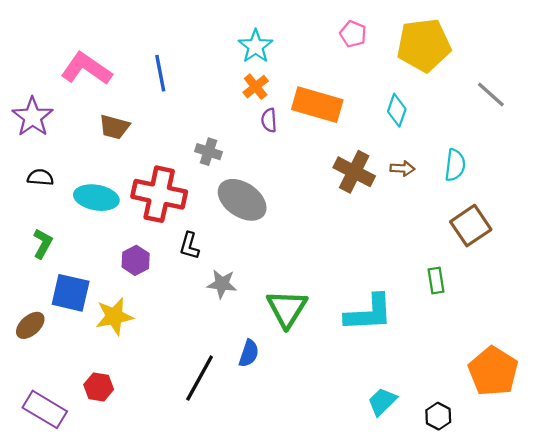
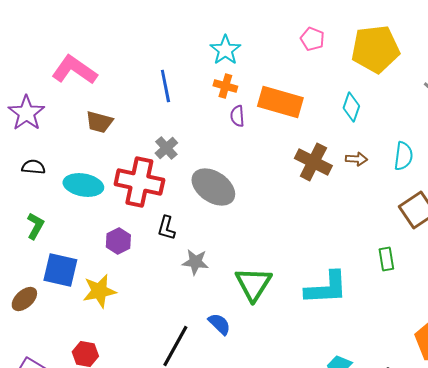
blue line: (160, 73) -> (165, 86), moved
orange cross: (256, 87) -> (225, 86), turned -35
gray cross: (208, 152) -> (166, 148), moved, turned 30
blue semicircle: (249, 353) -> (219, 324), turned -65

